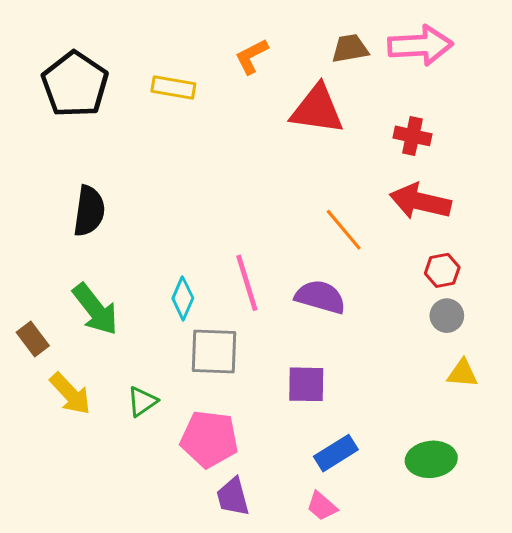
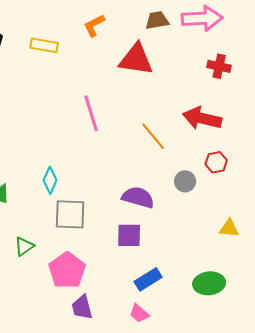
red cross: (412, 136) -> (219, 66), moved
pink line: (247, 283) -> (91, 113), moved
purple semicircle: (320, 297) -> (138, 197), moved
gray circle: (447, 316) -> (185, 181), moved
pink pentagon: (209, 439) -> (67, 270), turned 30

